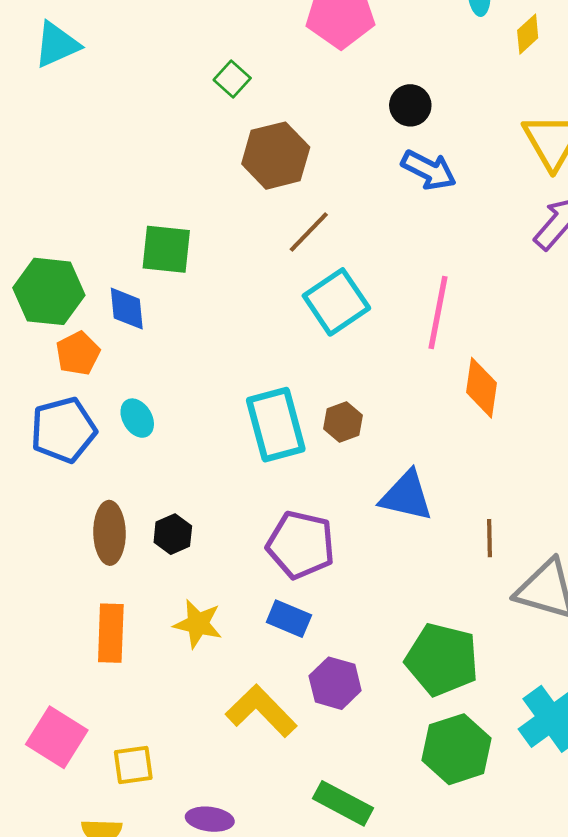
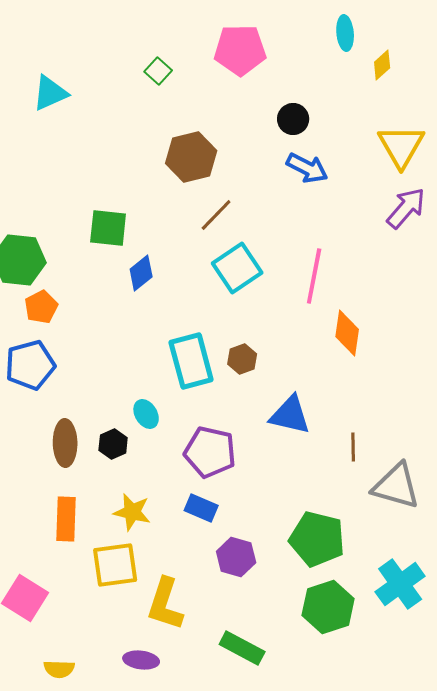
cyan triangle: (57, 45) -> (50, 93), moved
green square: (232, 79) -> (158, 71), moved
blue diamond: (127, 309) -> (141, 273), moved, turned 57
cyan ellipse: (137, 418) -> (146, 414), moved
yellow L-shape: (261, 711) -> (165, 604), moved, turned -118
yellow square: (133, 765) -> (115, 565), moved, size x1.5

